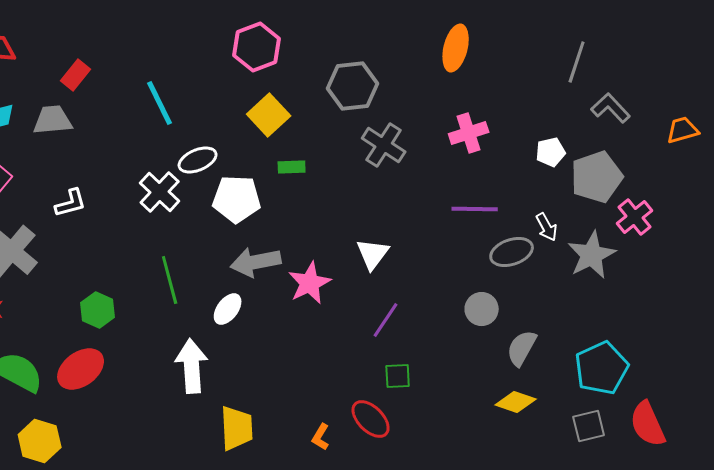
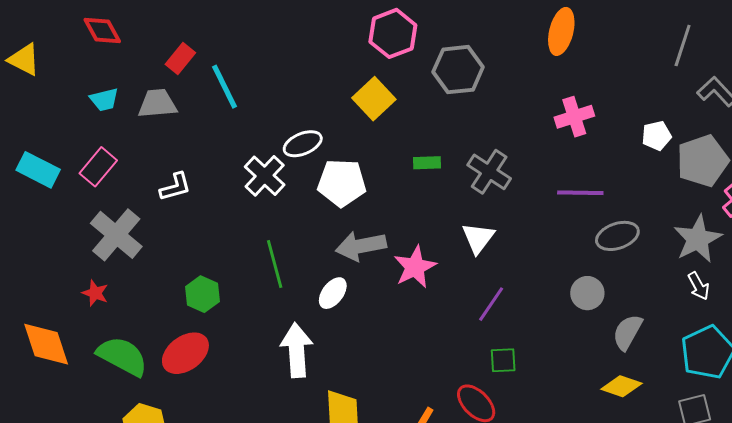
pink hexagon: (257, 47) -> (393, 33), moved
cyan line: (160, 103) -> (225, 87), moved
gray cross: (384, 145) -> (489, 172), moved
green rectangle: (292, 167) -> (427, 163), moved
white arrow: (547, 227) -> (699, 286), moved

